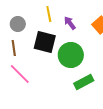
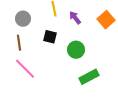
black square: (45, 42) -> (50, 37), size x0.6
green circle: (71, 55) -> (76, 50), size x0.7

